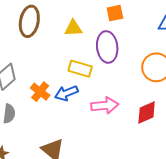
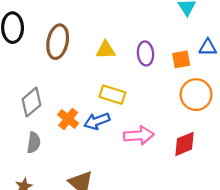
orange square: (115, 13) -> (181, 59), moved
purple ellipse: (107, 47) -> (145, 53), moved, size x0.7

